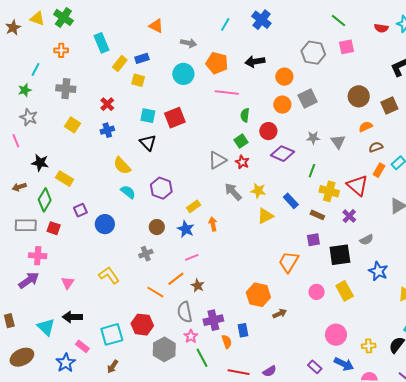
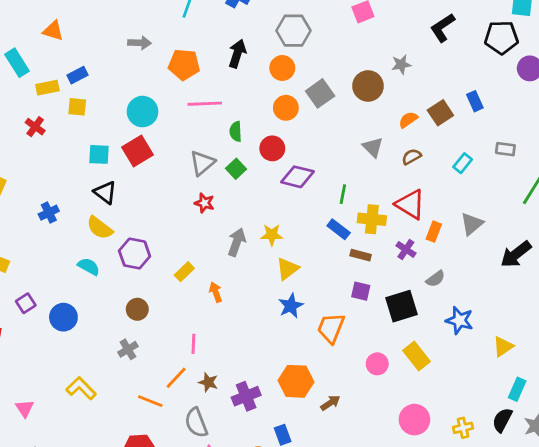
orange triangle: (156, 26) -> (53, 31), moved
gray hexagon: (313, 53) -> (293, 31), moved
black arrow: (255, 62) -> (237, 54), turned 126
yellow rectangle: (120, 64) -> (47, 88), turned 49
cyan circle: (183, 74) -> (143, 112), moved
brown circle: (359, 96) -> (368, 86), moved
red cross: (107, 104) -> (35, 127), moved
brown square: (389, 105) -> (440, 113), moved
blue cross: (107, 130) -> (49, 213), moved
gray star: (313, 138) -> (401, 64), moved
brown semicircle: (376, 147) -> (411, 157), moved
gray triangle: (217, 160) -> (202, 163), moved
red star: (242, 162) -> (204, 203), moved
yellow semicircle: (122, 166) -> (100, 228), moved
orange rectangle: (379, 170) -> (434, 232), moved
gray arrow: (233, 192) -> (237, 242), turned 72
blue rectangle: (291, 201) -> (339, 229), moved
blue star: (186, 229) -> (291, 306), moved, turned 30
purple square: (313, 240) -> (361, 291), turned 32
pink line: (192, 257) -> (193, 344), turned -56
purple cross: (213, 320) -> (246, 396), moved

